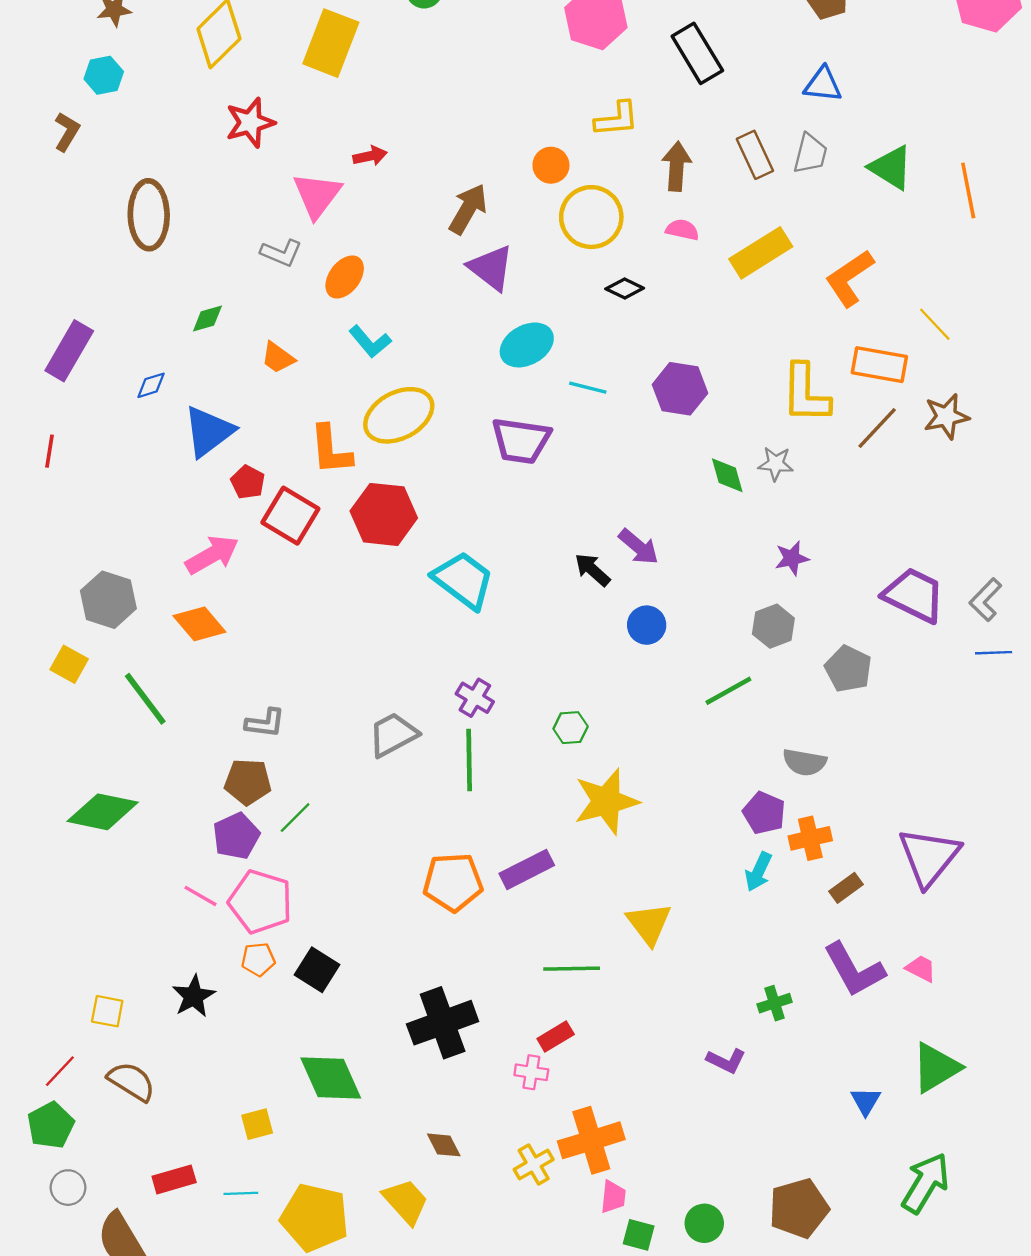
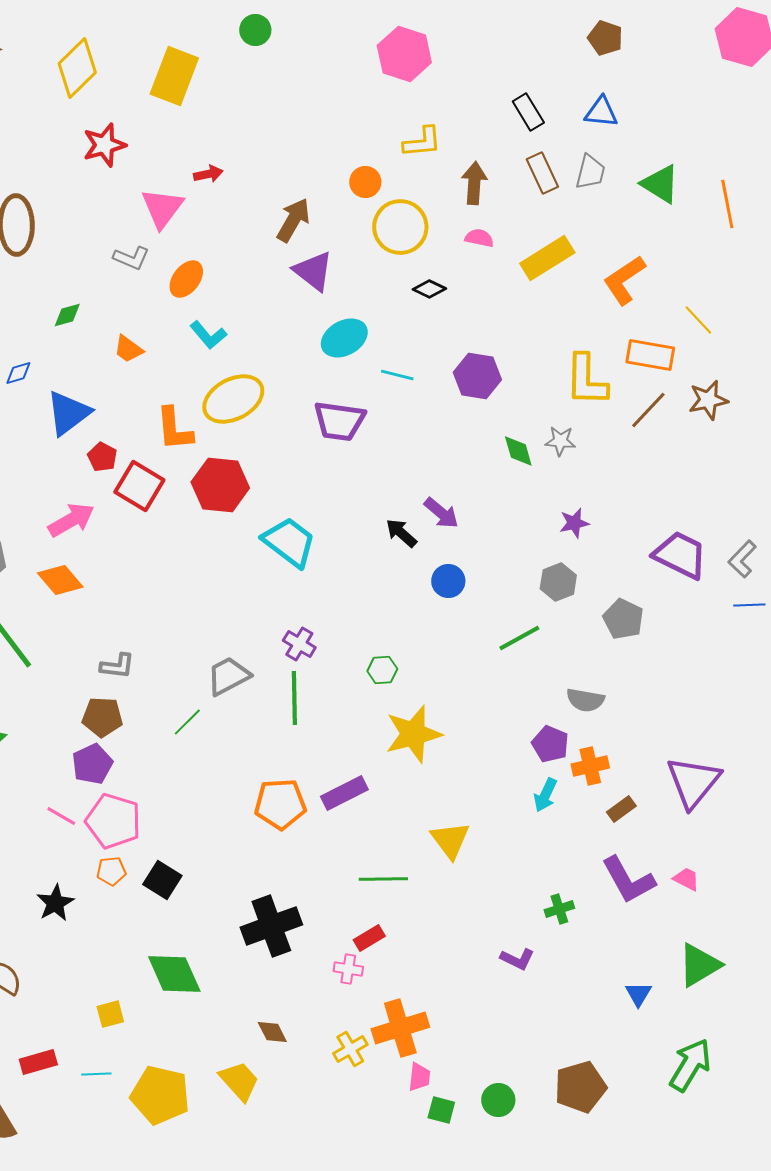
black rectangle: (697, 53) -> (528, 112), moved, size x0.7
green line: (295, 818) -> (187, 722), moved

